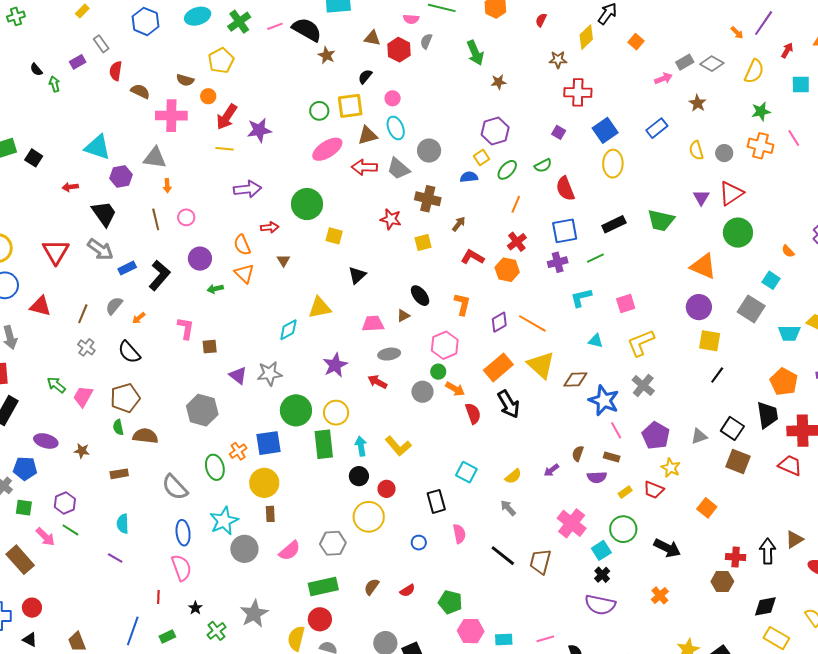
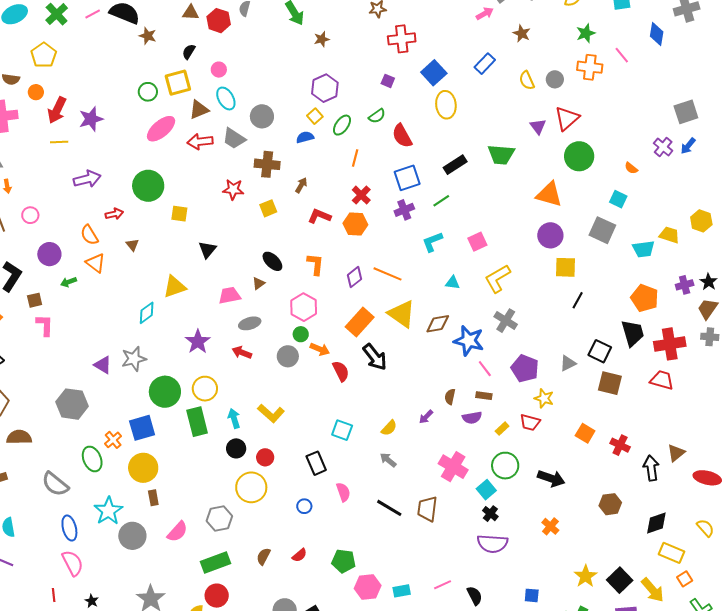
brown square: (210, 347) -> (35, 300), moved
red cross: (736, 557) -> (620, 445), moved, turned 30

